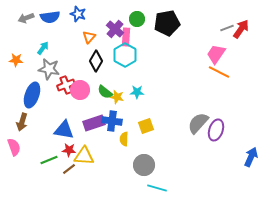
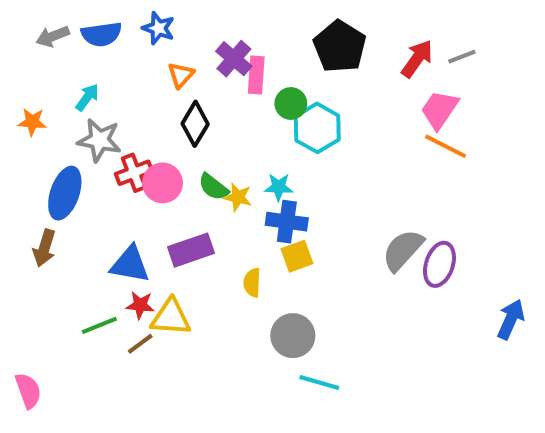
green circle: (137, 19) -> (291, 103), moved
black pentagon: (167, 23) -> (340, 46), turned -30
red arrow: (241, 29) -> (417, 59), moved
cyan hexagon: (125, 55) -> (317, 128), moved
blue cross: (112, 121) -> (287, 222), moved
pink semicircle: (14, 147) -> (28, 391), moved

